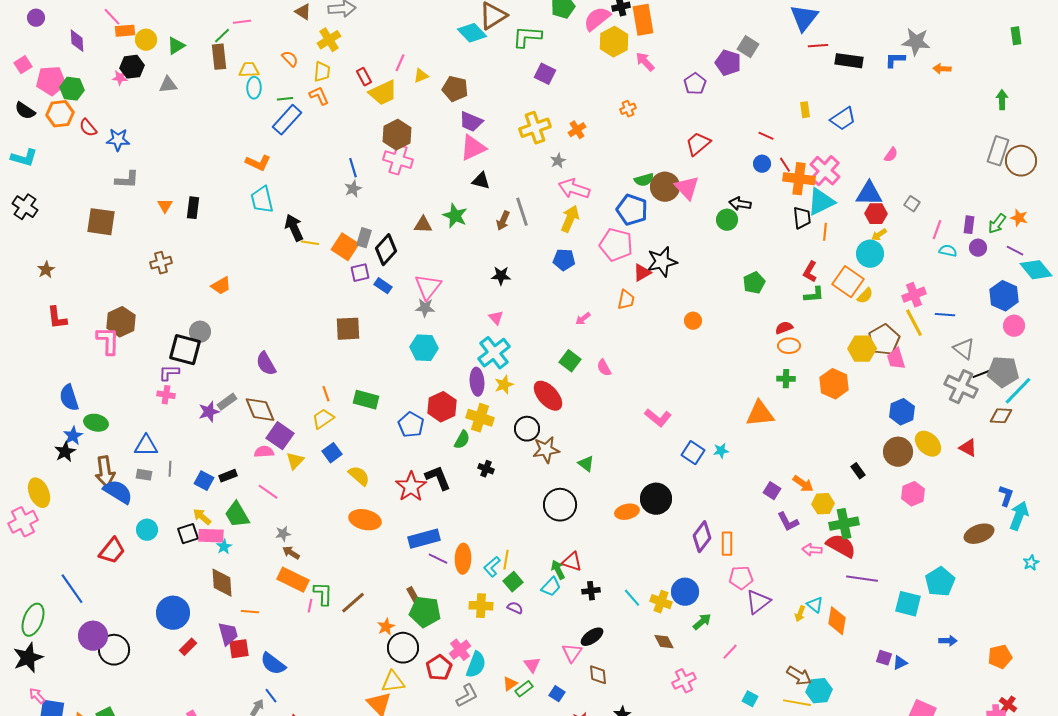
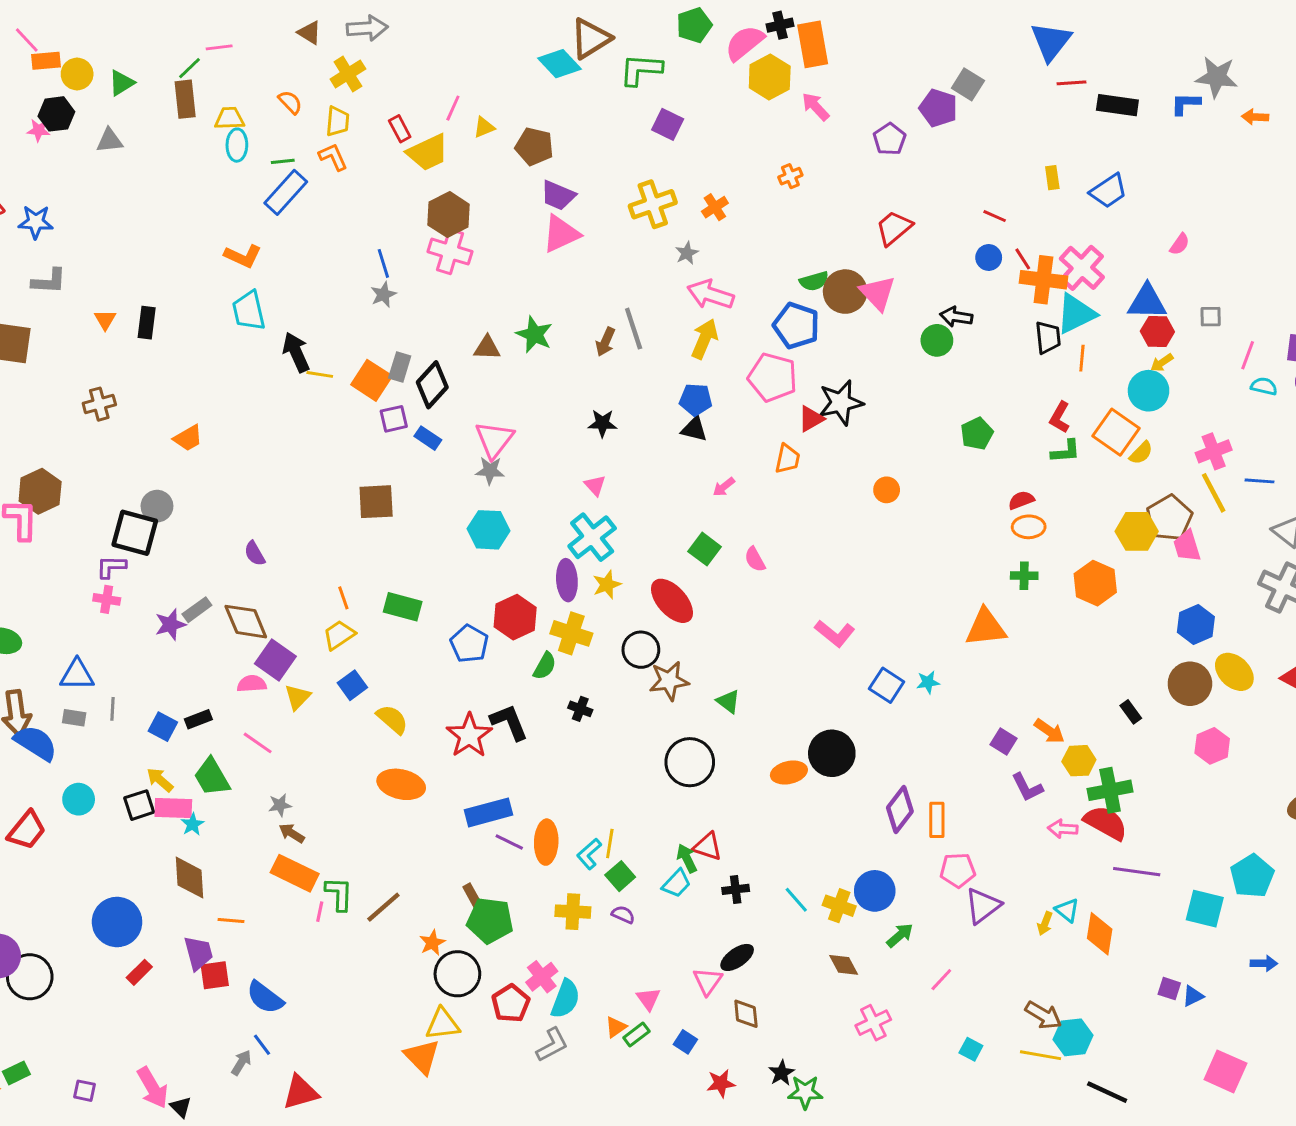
black triangle: (481, 181) -> (694, 429), moved
gray square: (912, 204) -> (1211, 317), turned -35
purple semicircle: (266, 364) -> (255, 553), size x0.7

